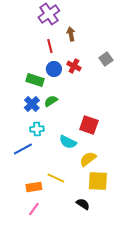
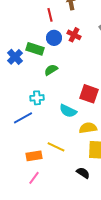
blue cross: (32, 104) -> (15, 57), moved
yellow semicircle: (88, 159) -> (88, 128), turned 30

